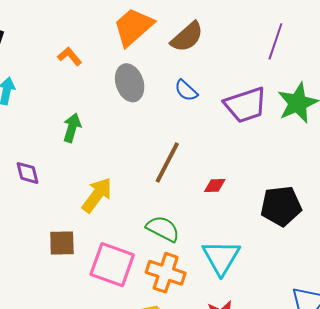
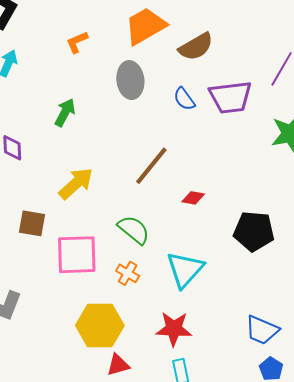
orange L-shape: (70, 56) -> (77, 42), turned -85
purple trapezoid: (245, 105) -> (230, 97), moved
pink square: (112, 265) -> (77, 255), turned -33
orange cross: (166, 273) -> (128, 273), size x0.6

